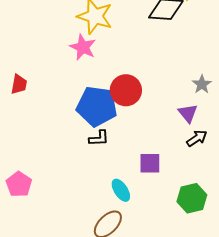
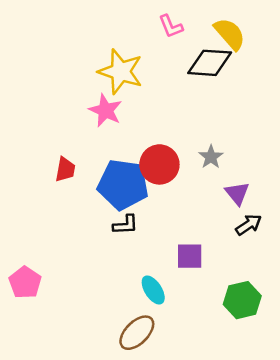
red trapezoid: (19, 84) -> (65, 169), moved
gray star: (202, 84) -> (211, 157), moved

